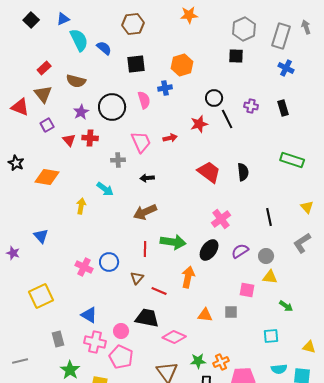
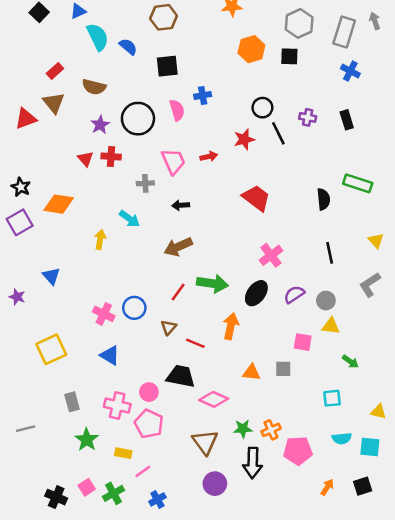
orange hexagon: (182, 65) -> (251, 49), moved
red triangle: (20, 107) -> (26, 119), turned -42
purple square: (47, 125) -> (20, 222), moved, size x1.5
black semicircle: (243, 172) -> (323, 199), moved
red line: (145, 249) -> (178, 292), turned 35
blue triangle: (89, 315) -> (110, 355), moved

